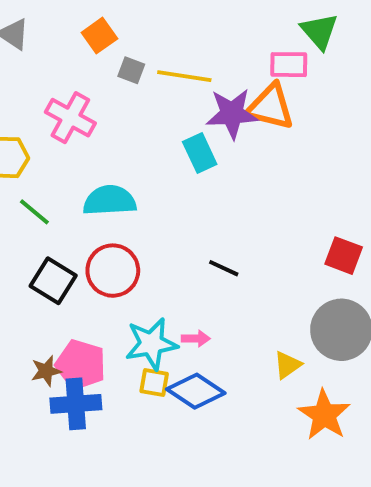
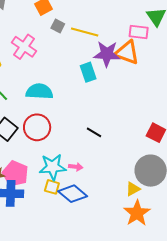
yellow triangle: (287, 365) -> (133, 189), moved

